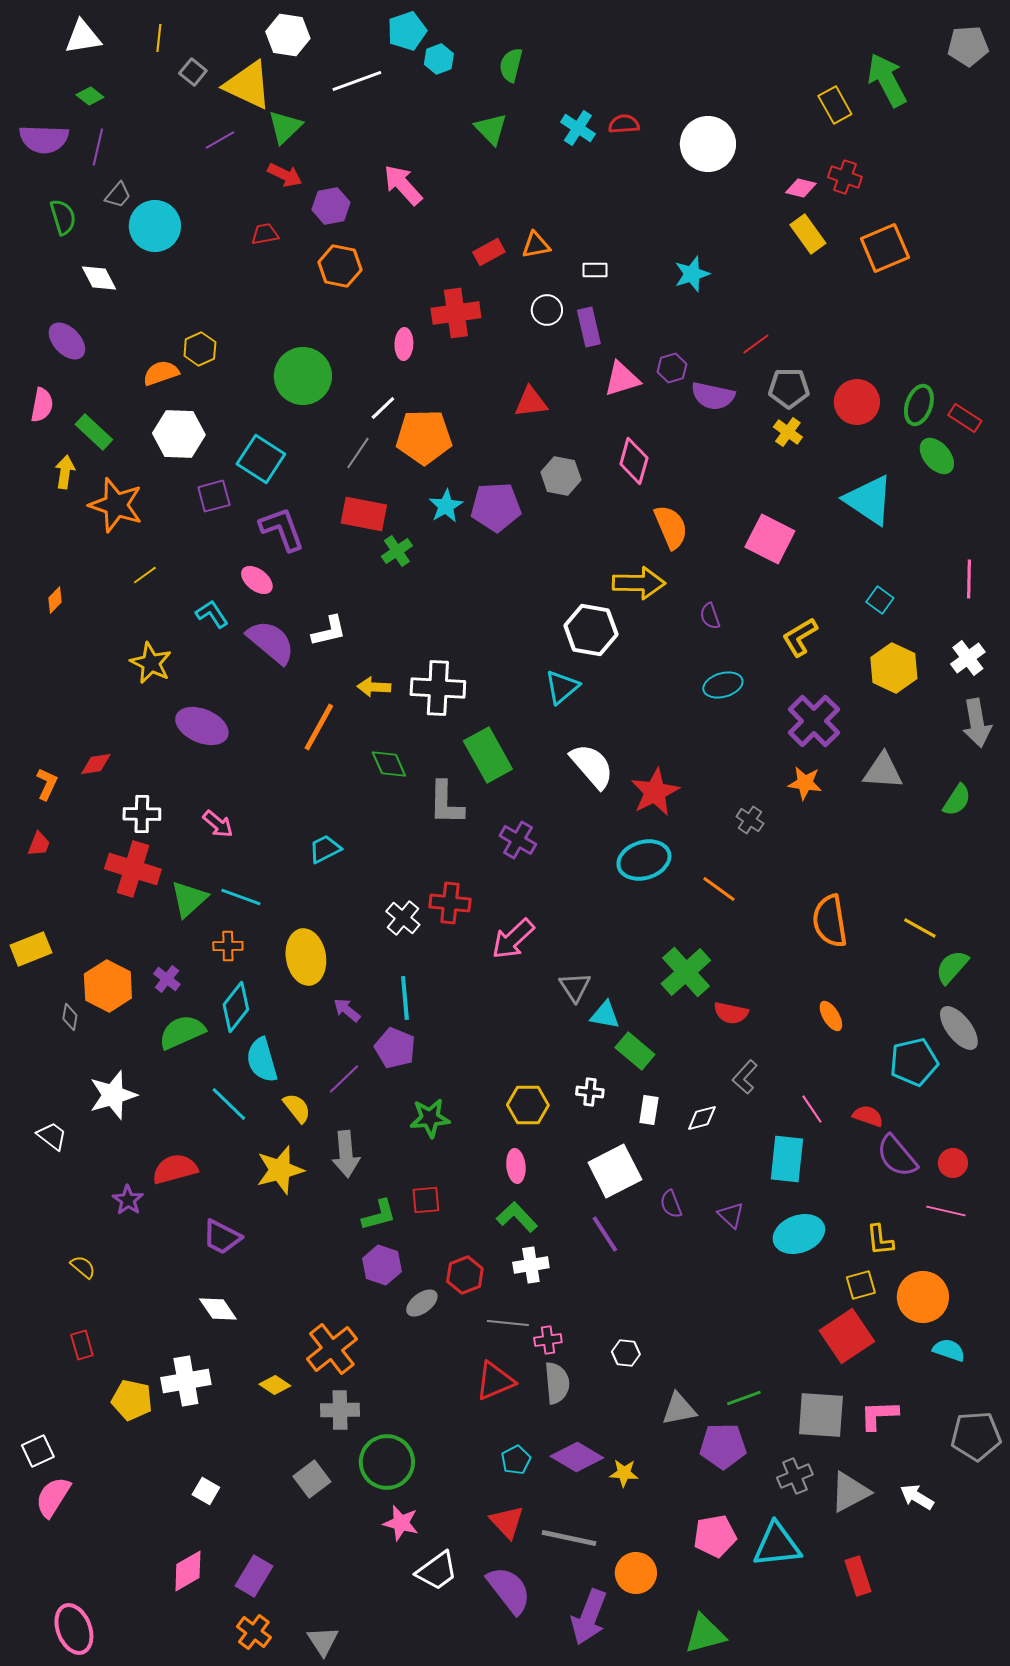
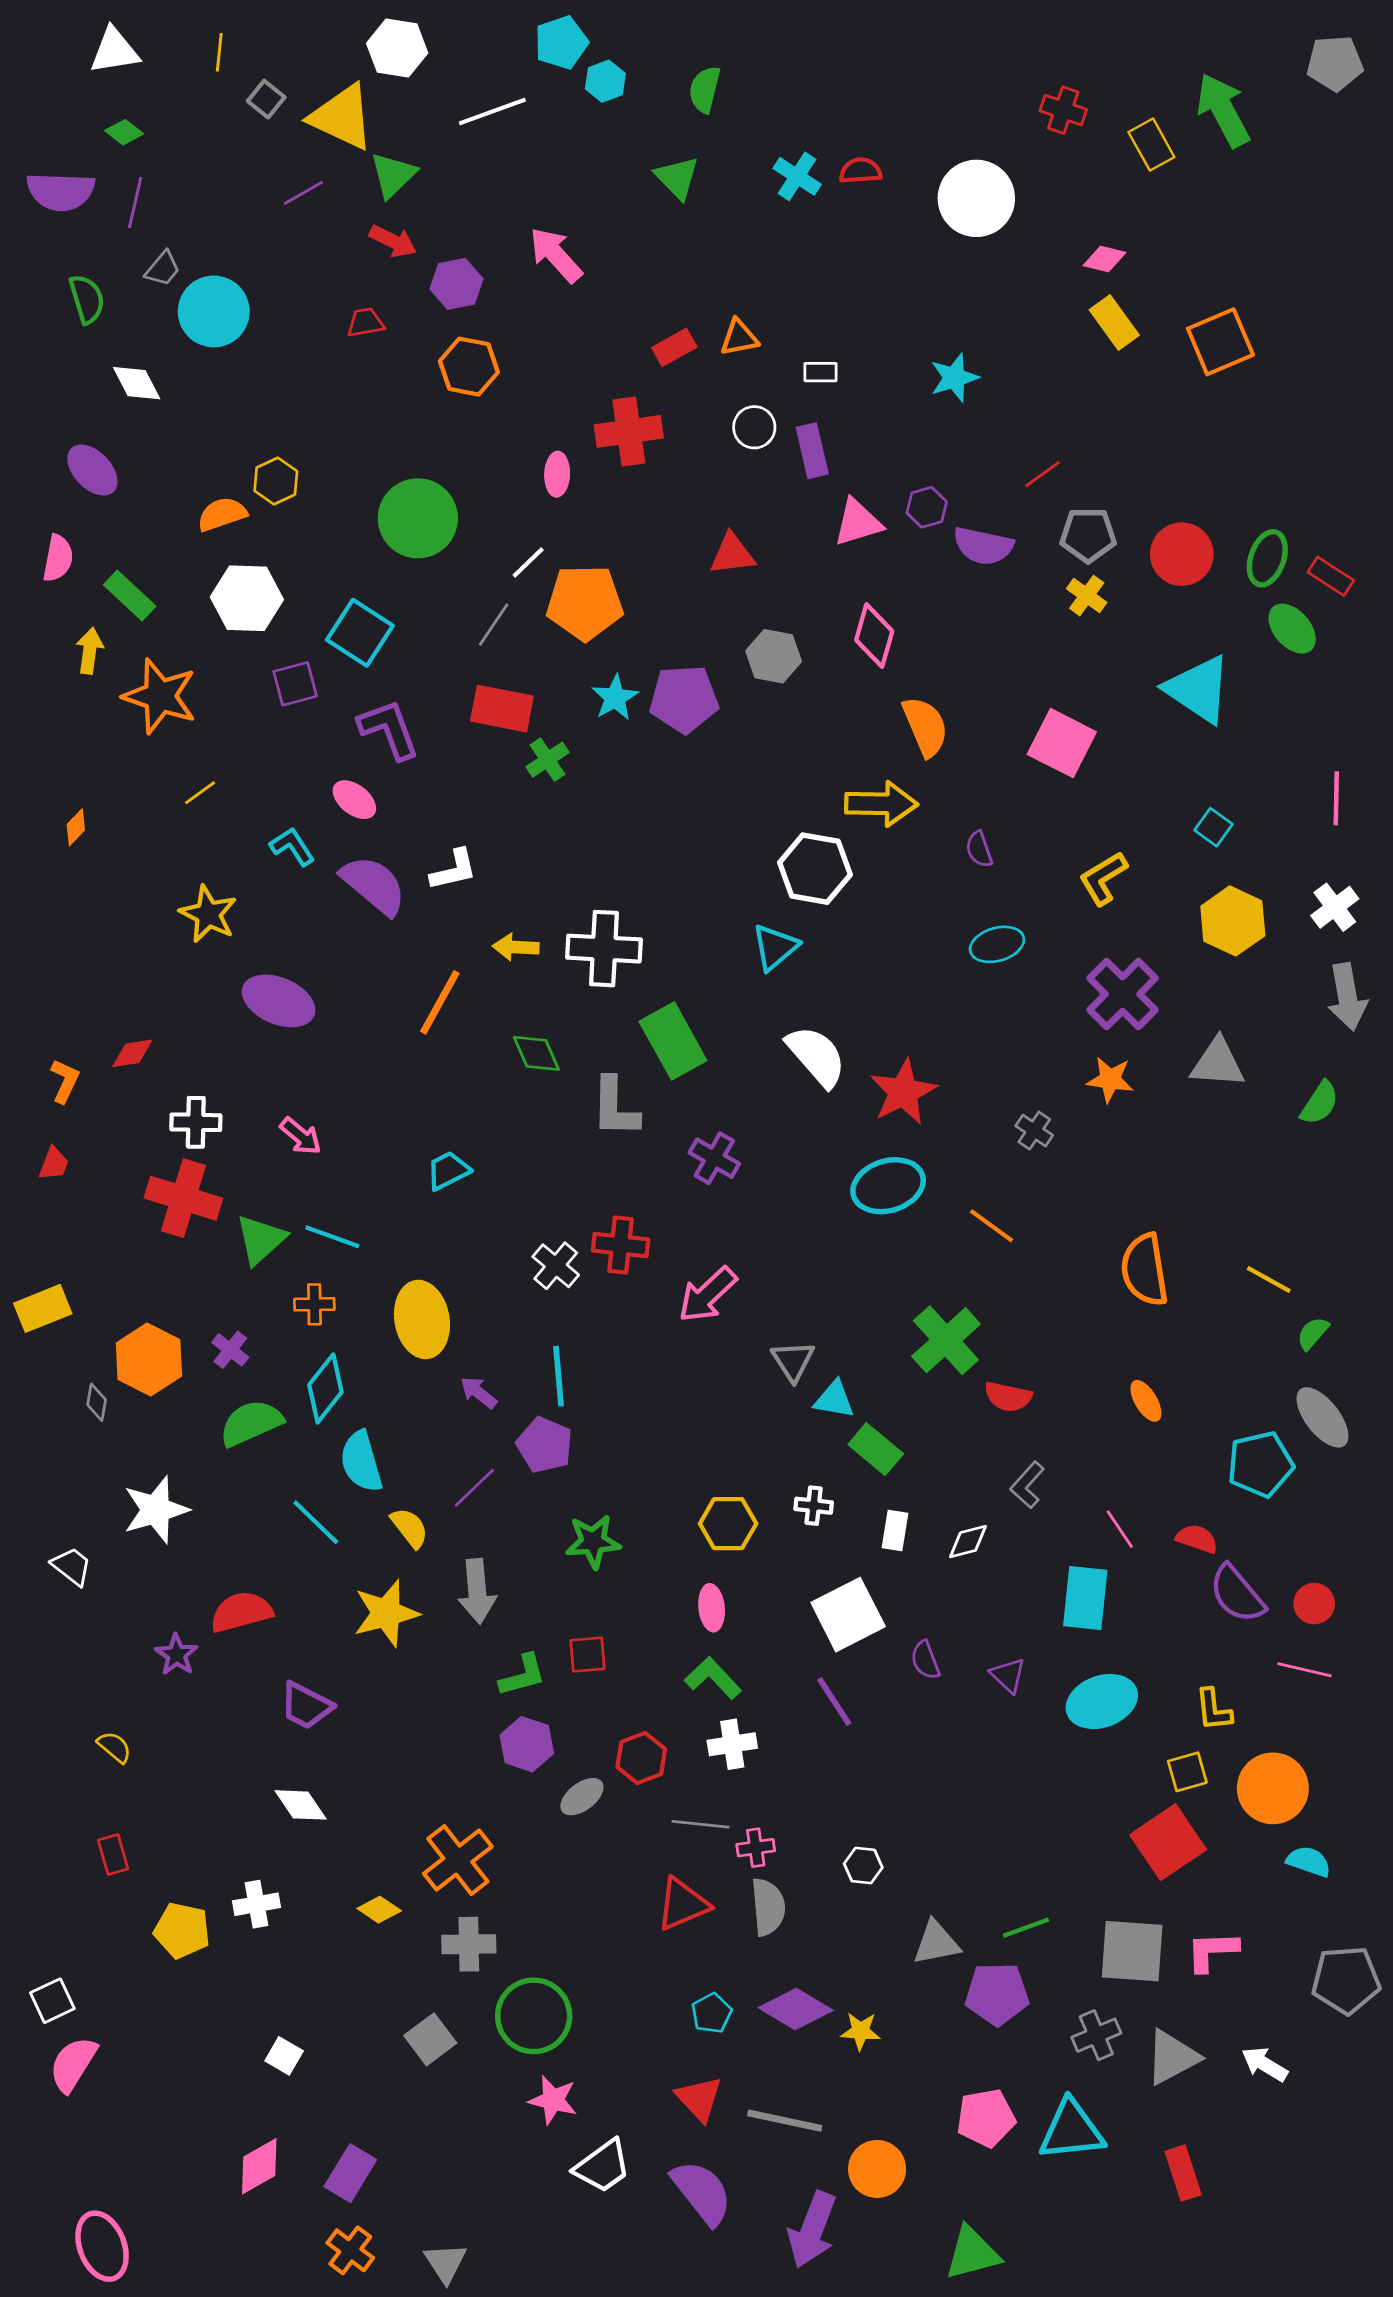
red cross: (845, 177) -> (1063, 110), moved
green semicircle: (952, 967) -> (1313, 1333), size x0.7
white cross: (186, 1381) -> (256, 1904), size x0.7

